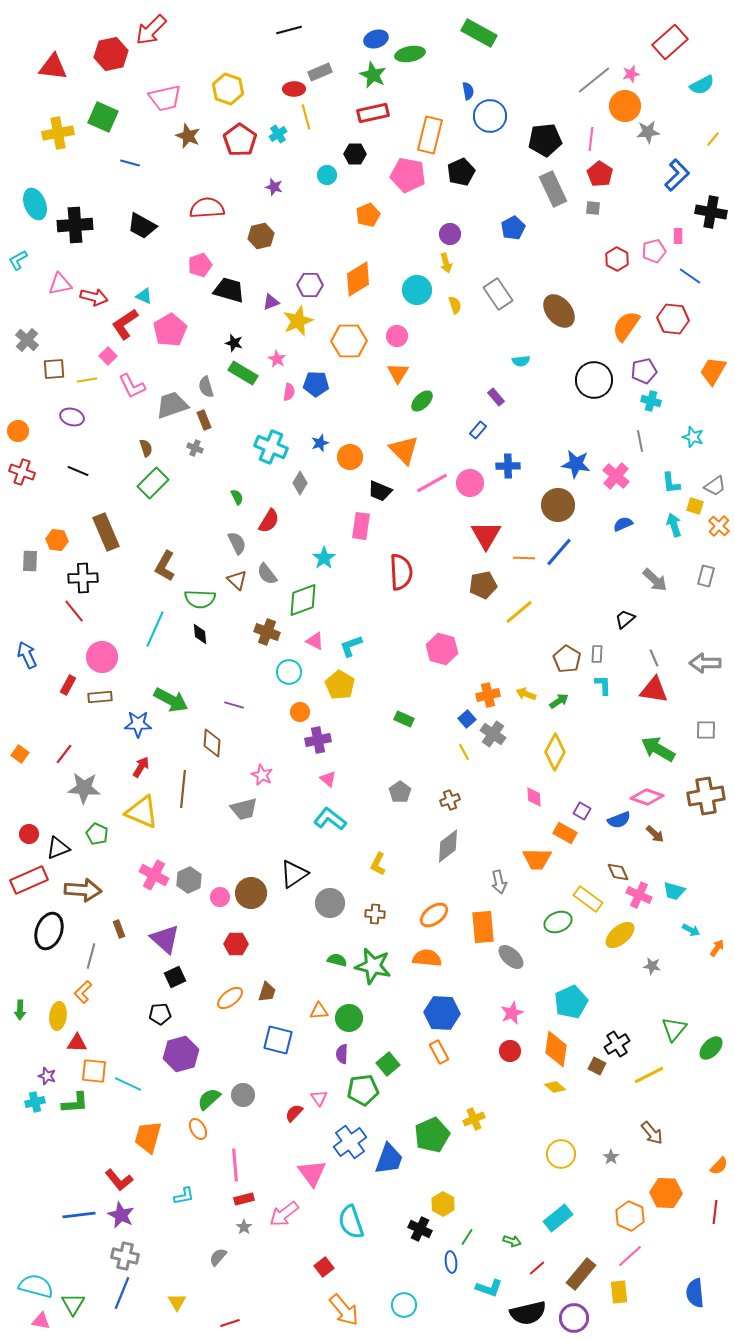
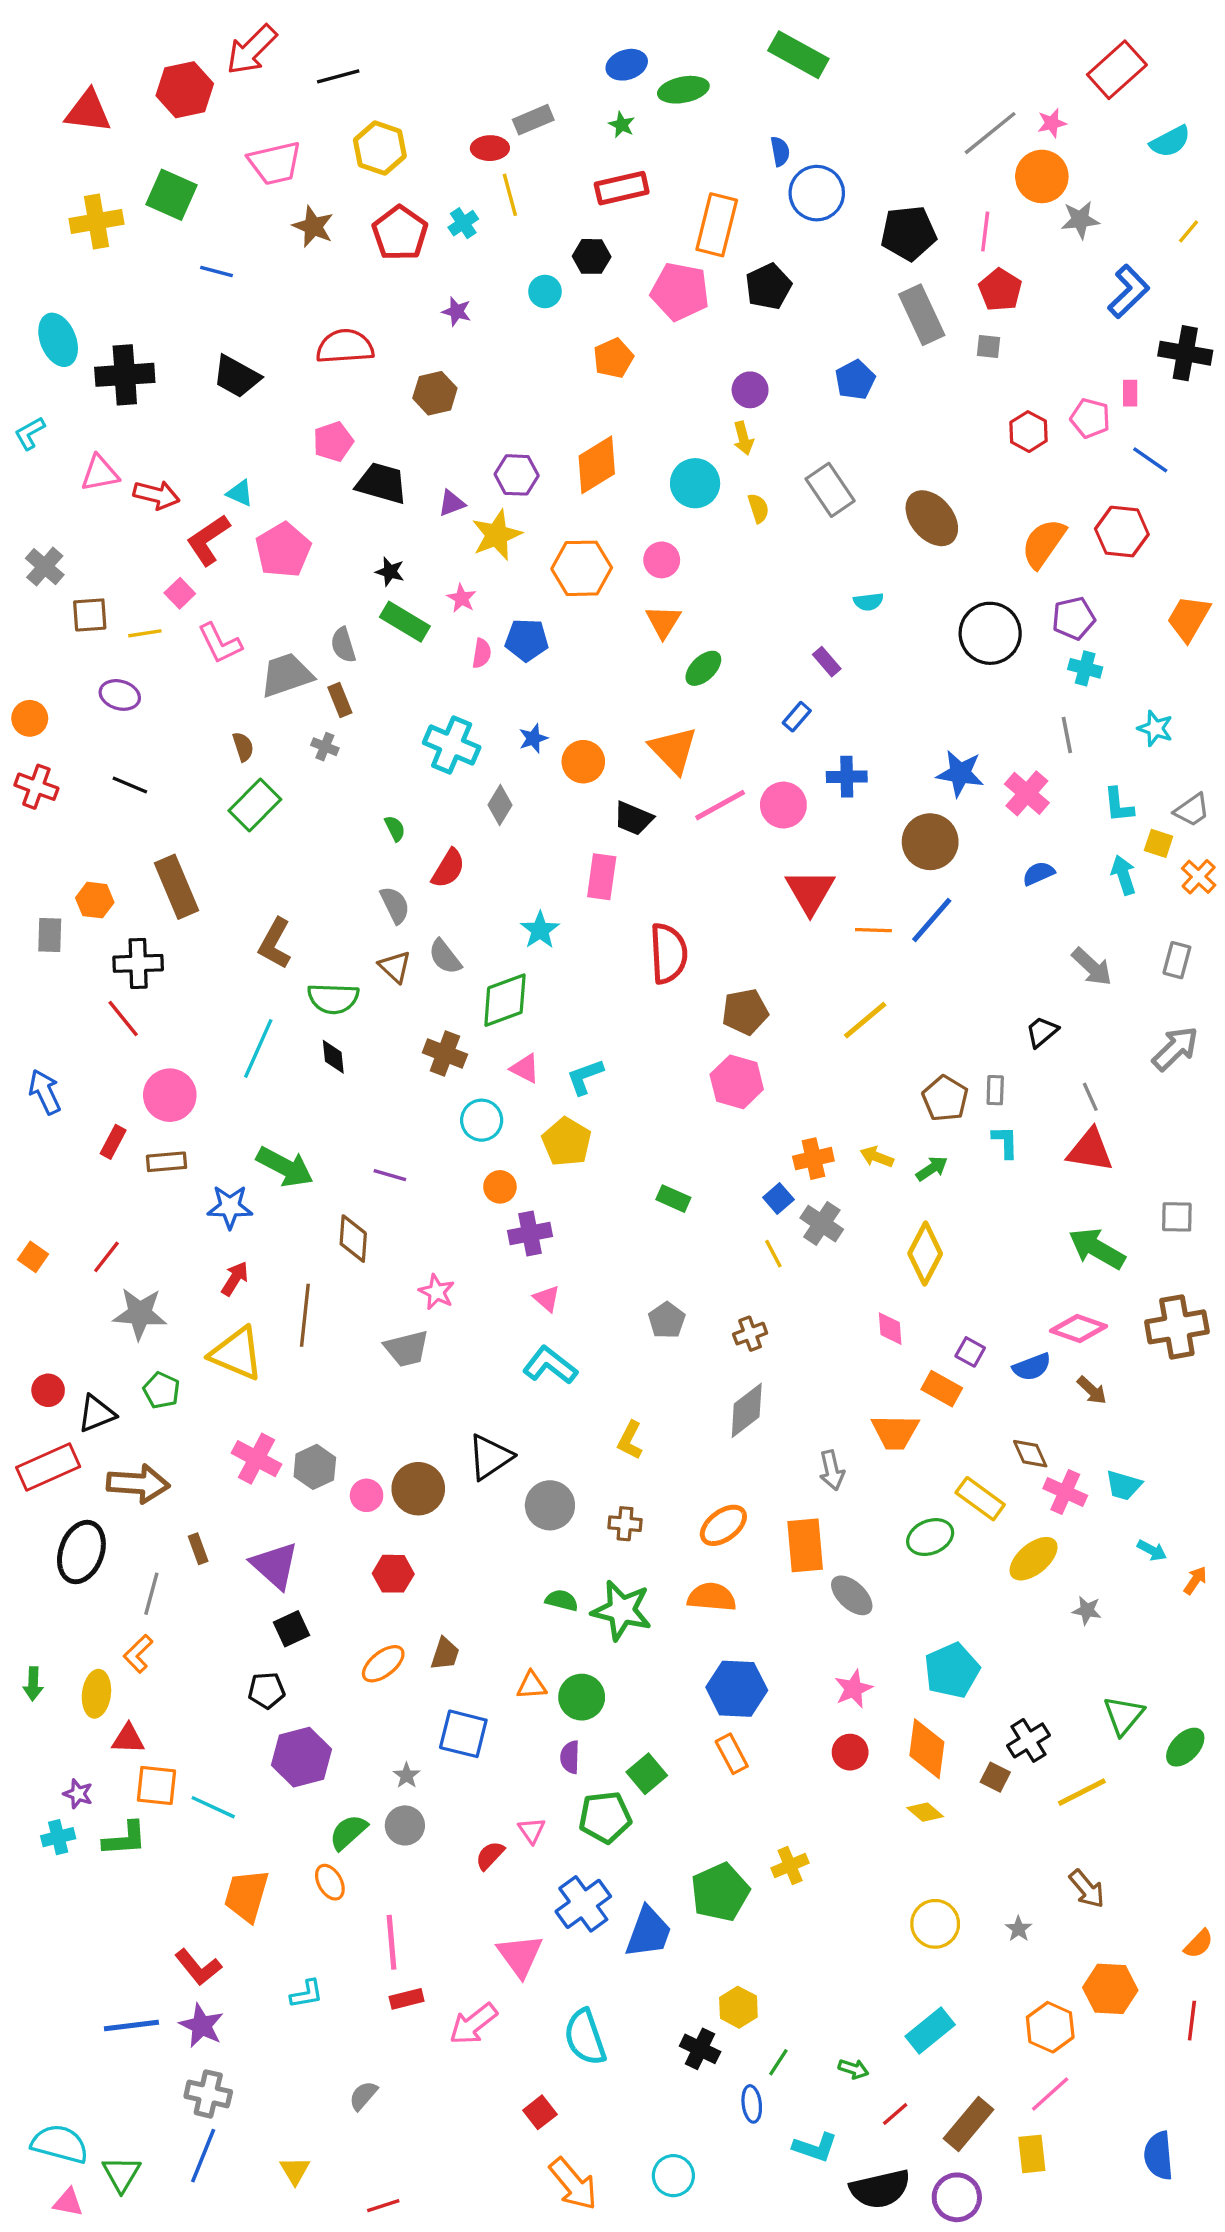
black line: (289, 30) -> (338, 76), moved
green star: (373, 75) -> (622, 125), size x0.6
pink pentagon: (654, 251) -> (1090, 418), turned 30
brown pentagon: (483, 585) -> (745, 1012), moved
gray arrow: (705, 663) -> (1175, 1048), moved, turned 136
gray star: (244, 1227) -> (407, 1775), moved

